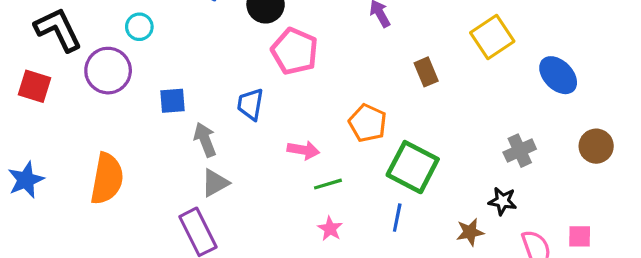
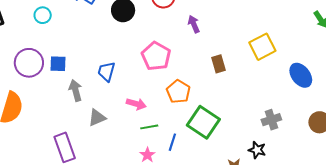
pink pentagon: (295, 51) -> (156, 56), moved
purple circle: (108, 71) -> (29, 63), moved
gray triangle: (215, 183) -> (97, 118), moved
blue line: (397, 218) -> (172, 142), moved

